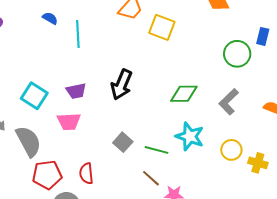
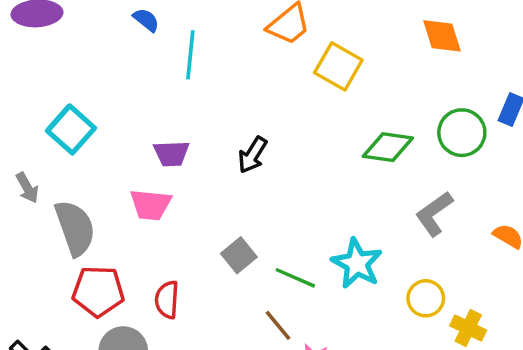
black arrow: (122, 85) -> (252, 155), size x0.7
green diamond: (184, 94) -> (388, 147), moved
cyan square: (34, 96) -> (71, 129), moved

